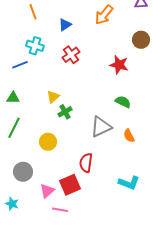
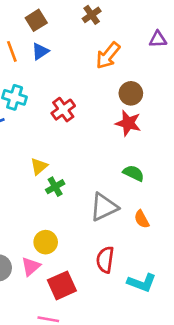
blue triangle: (65, 25) -> (40, 51), moved
brown circle: (141, 40) -> (131, 93), moved
yellow circle: (48, 142) -> (46, 242), moved
red semicircle: (86, 163) -> (105, 260), moved
pink triangle: (47, 191) -> (31, 266), moved

